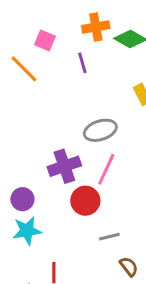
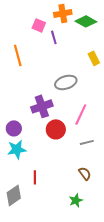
pink square: (45, 40) -> (39, 25), moved
orange line: (24, 69) -> (18, 55), moved, turned 30
pink line: (106, 169) -> (81, 114), moved
gray line: (109, 237) -> (87, 142), moved

